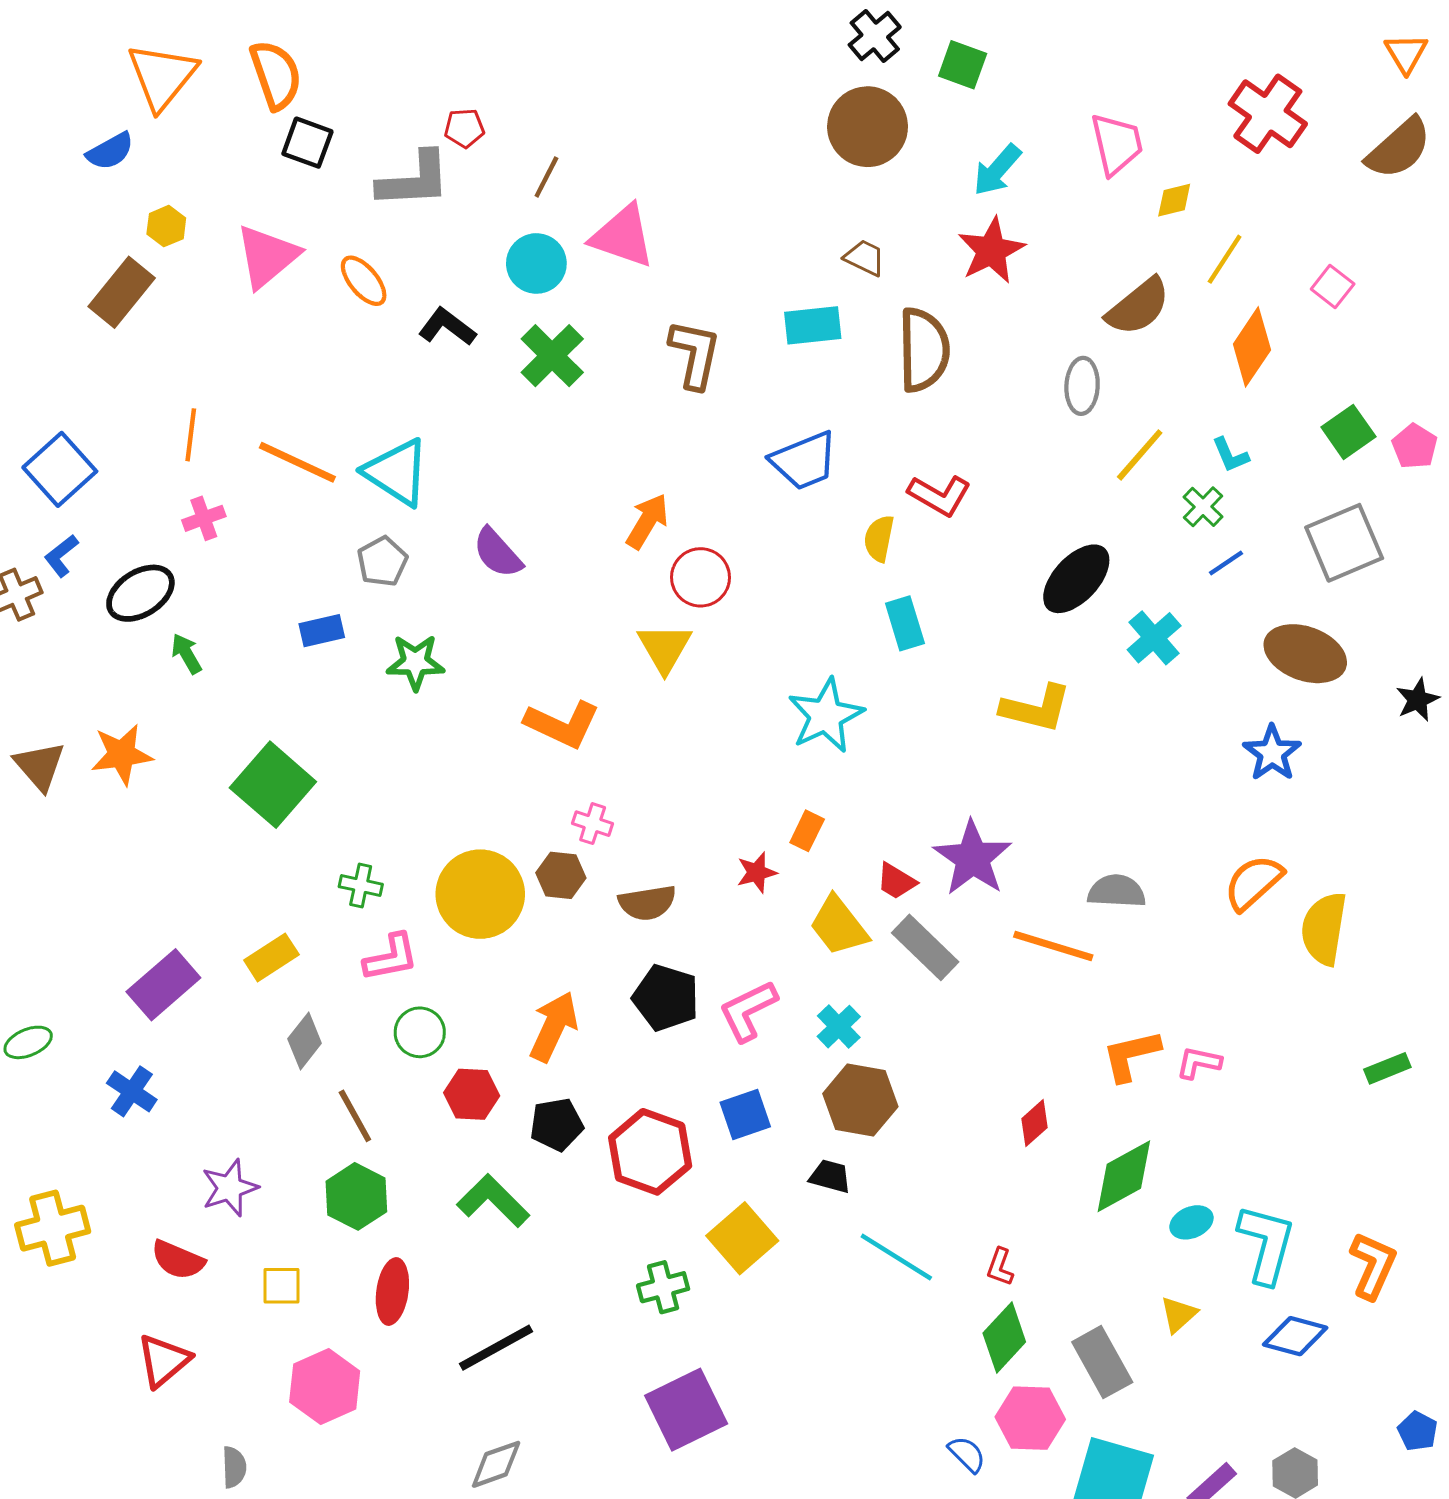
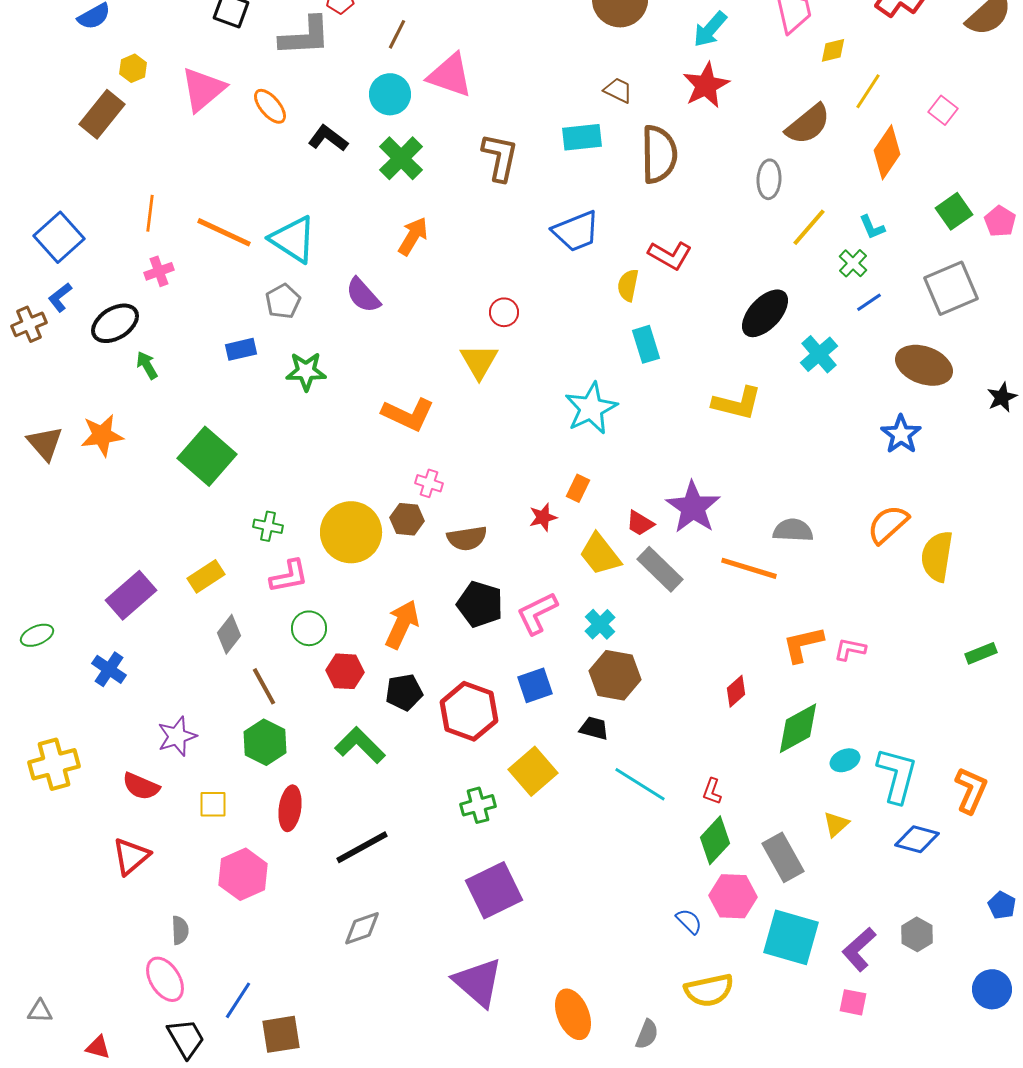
orange arrow: (647, 521) -> (413, 236), moved
red circle: (701, 577) -> (504, 312), size x0.7

